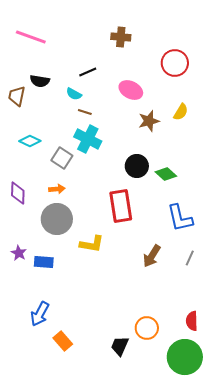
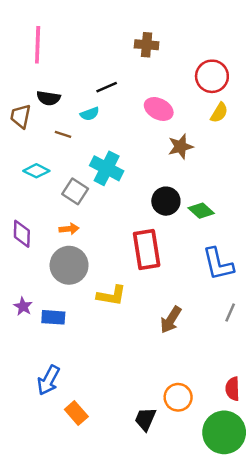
pink line: (31, 37) -> (38, 45), turned 72
cyan semicircle: (74, 94) -> (90, 114), turned -49
brown line: (85, 112) -> (63, 134), moved
yellow semicircle: (181, 112) -> (219, 113), moved
brown arrow: (152, 256) -> (171, 320), moved

